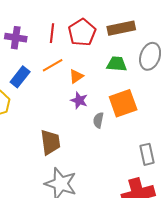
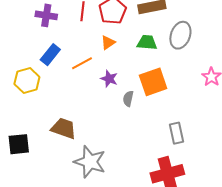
orange line: (53, 65) -> (82, 63), moved
orange triangle: (76, 76) -> (108, 43), moved
brown trapezoid: (50, 142) -> (64, 128), moved, turned -64

